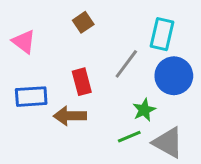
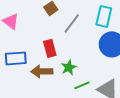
gray line: (126, 64) -> (72, 23), moved
green star: (144, 110) -> (69, 67), moved

